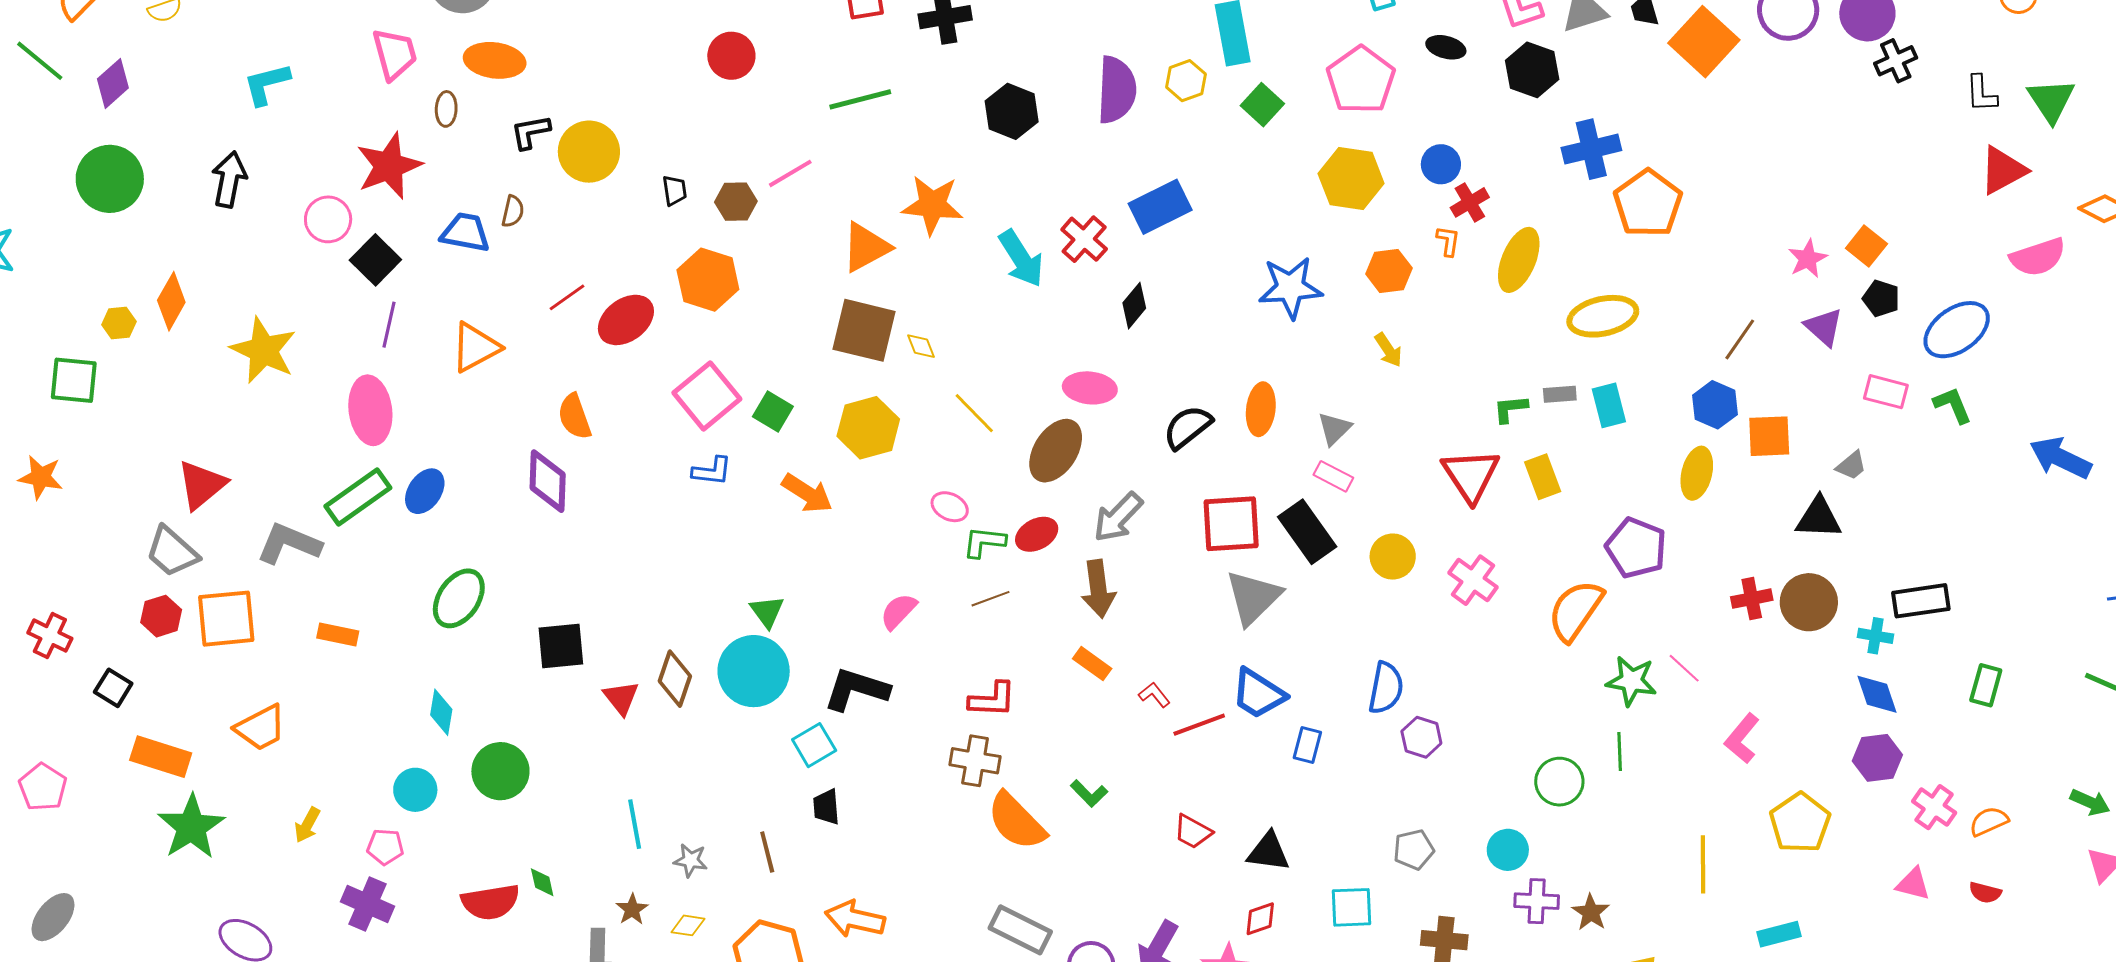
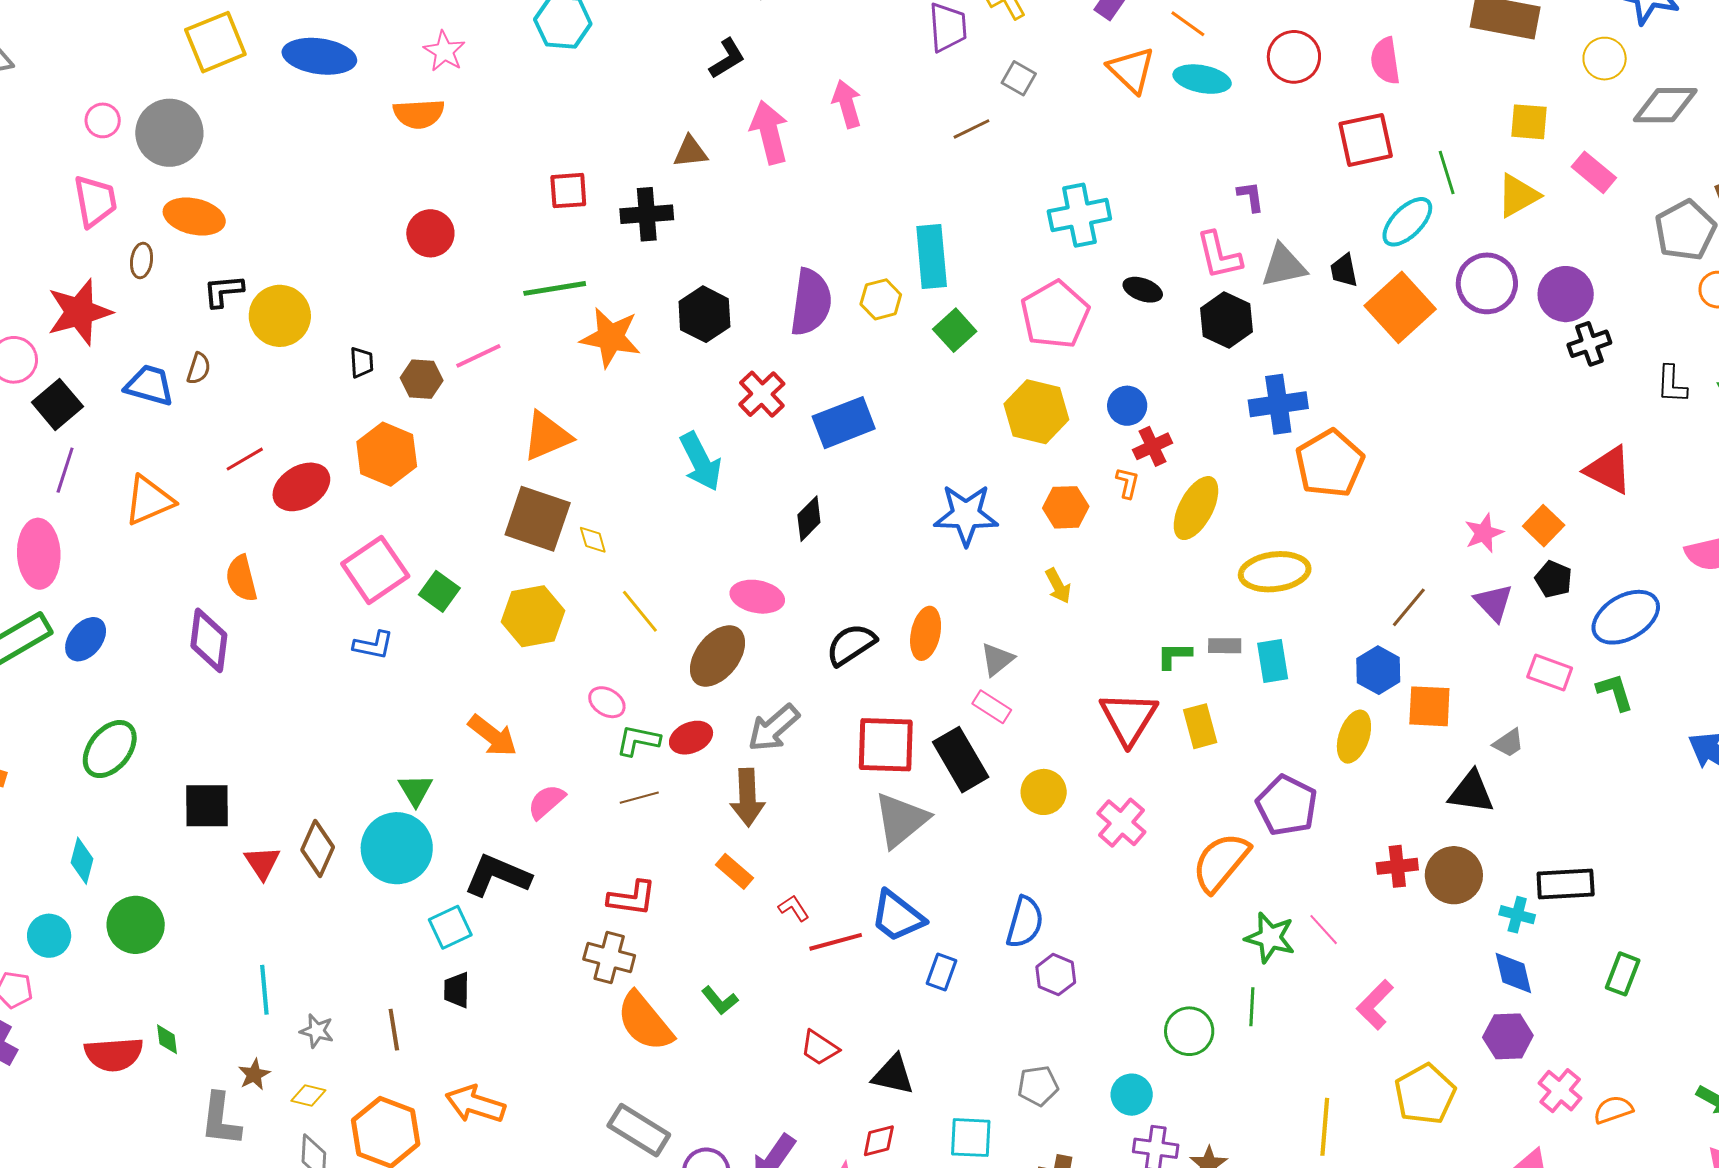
red triangle: (2003, 170) -> (1609, 470), moved, turned 50
orange star: (932, 205) -> (611, 337), moved
red cross: (1084, 239) -> (762, 394), moved
orange arrow: (807, 493) -> (493, 736), moved

